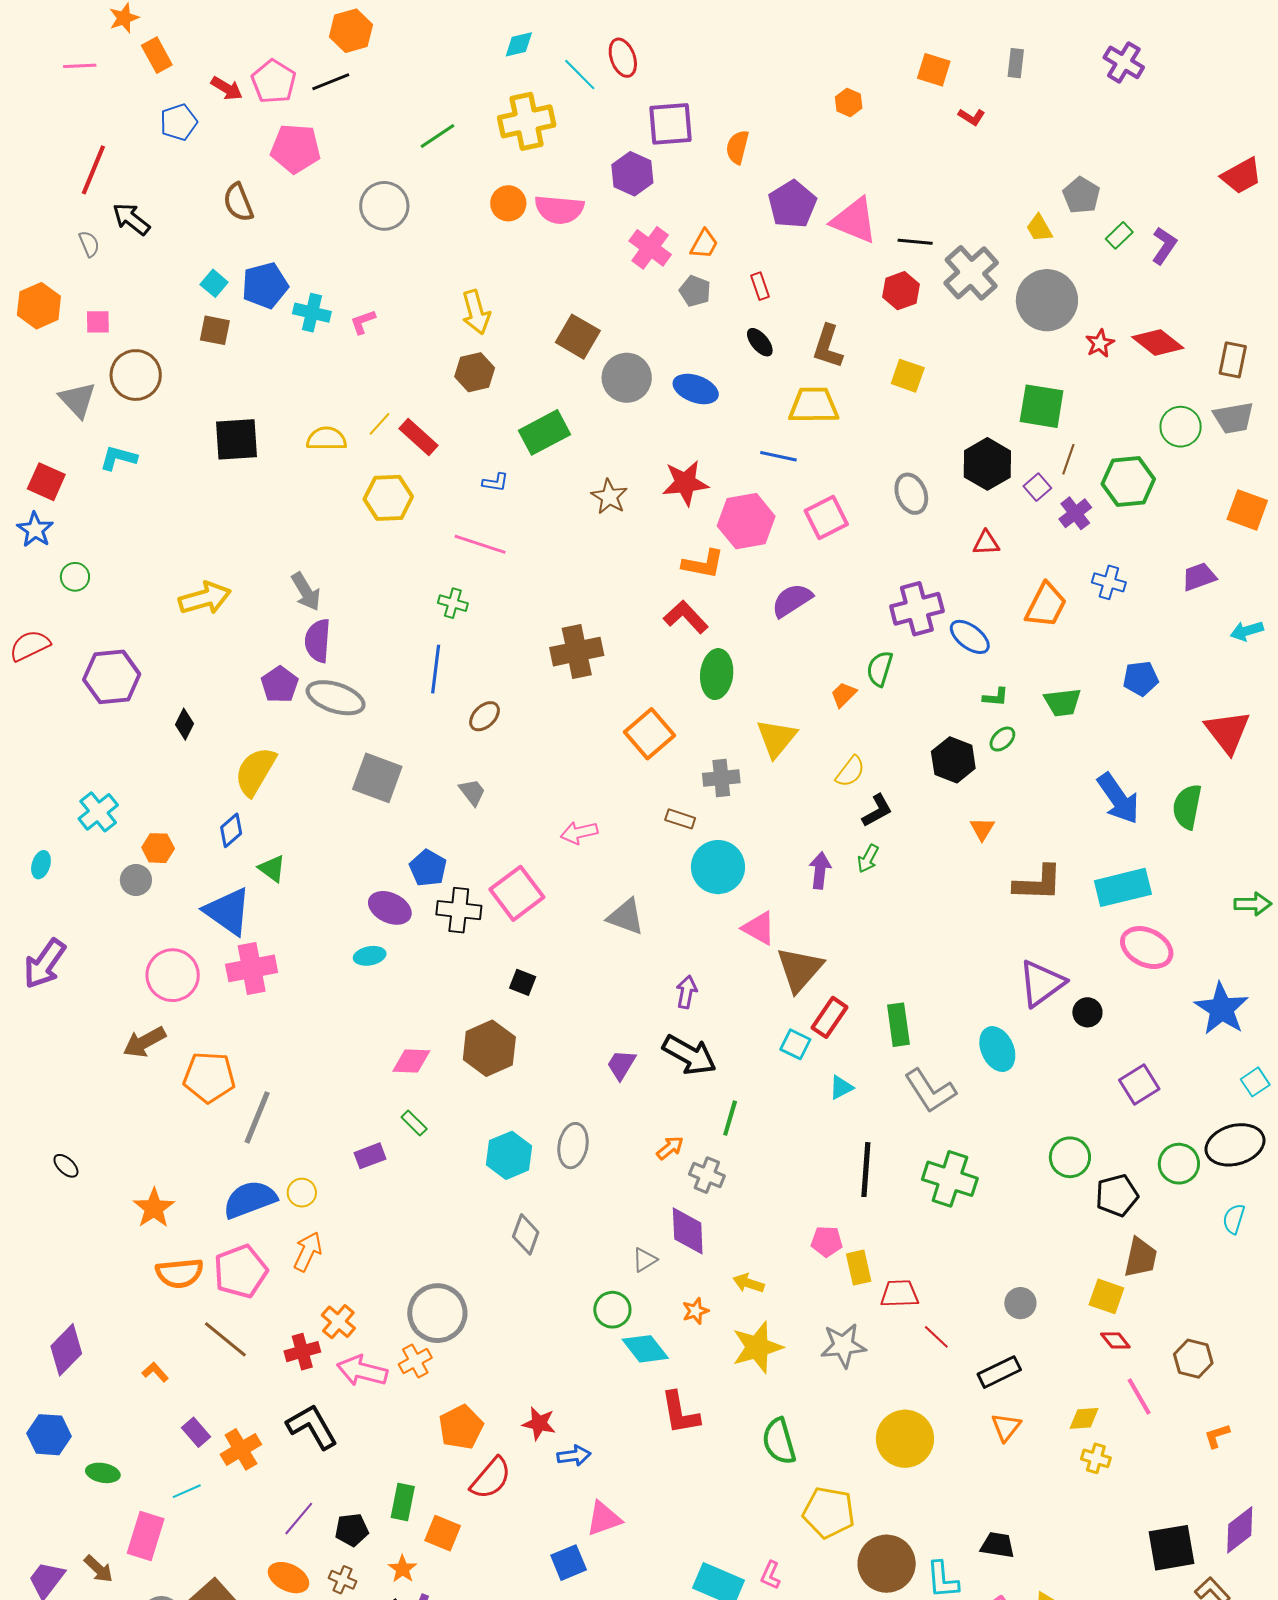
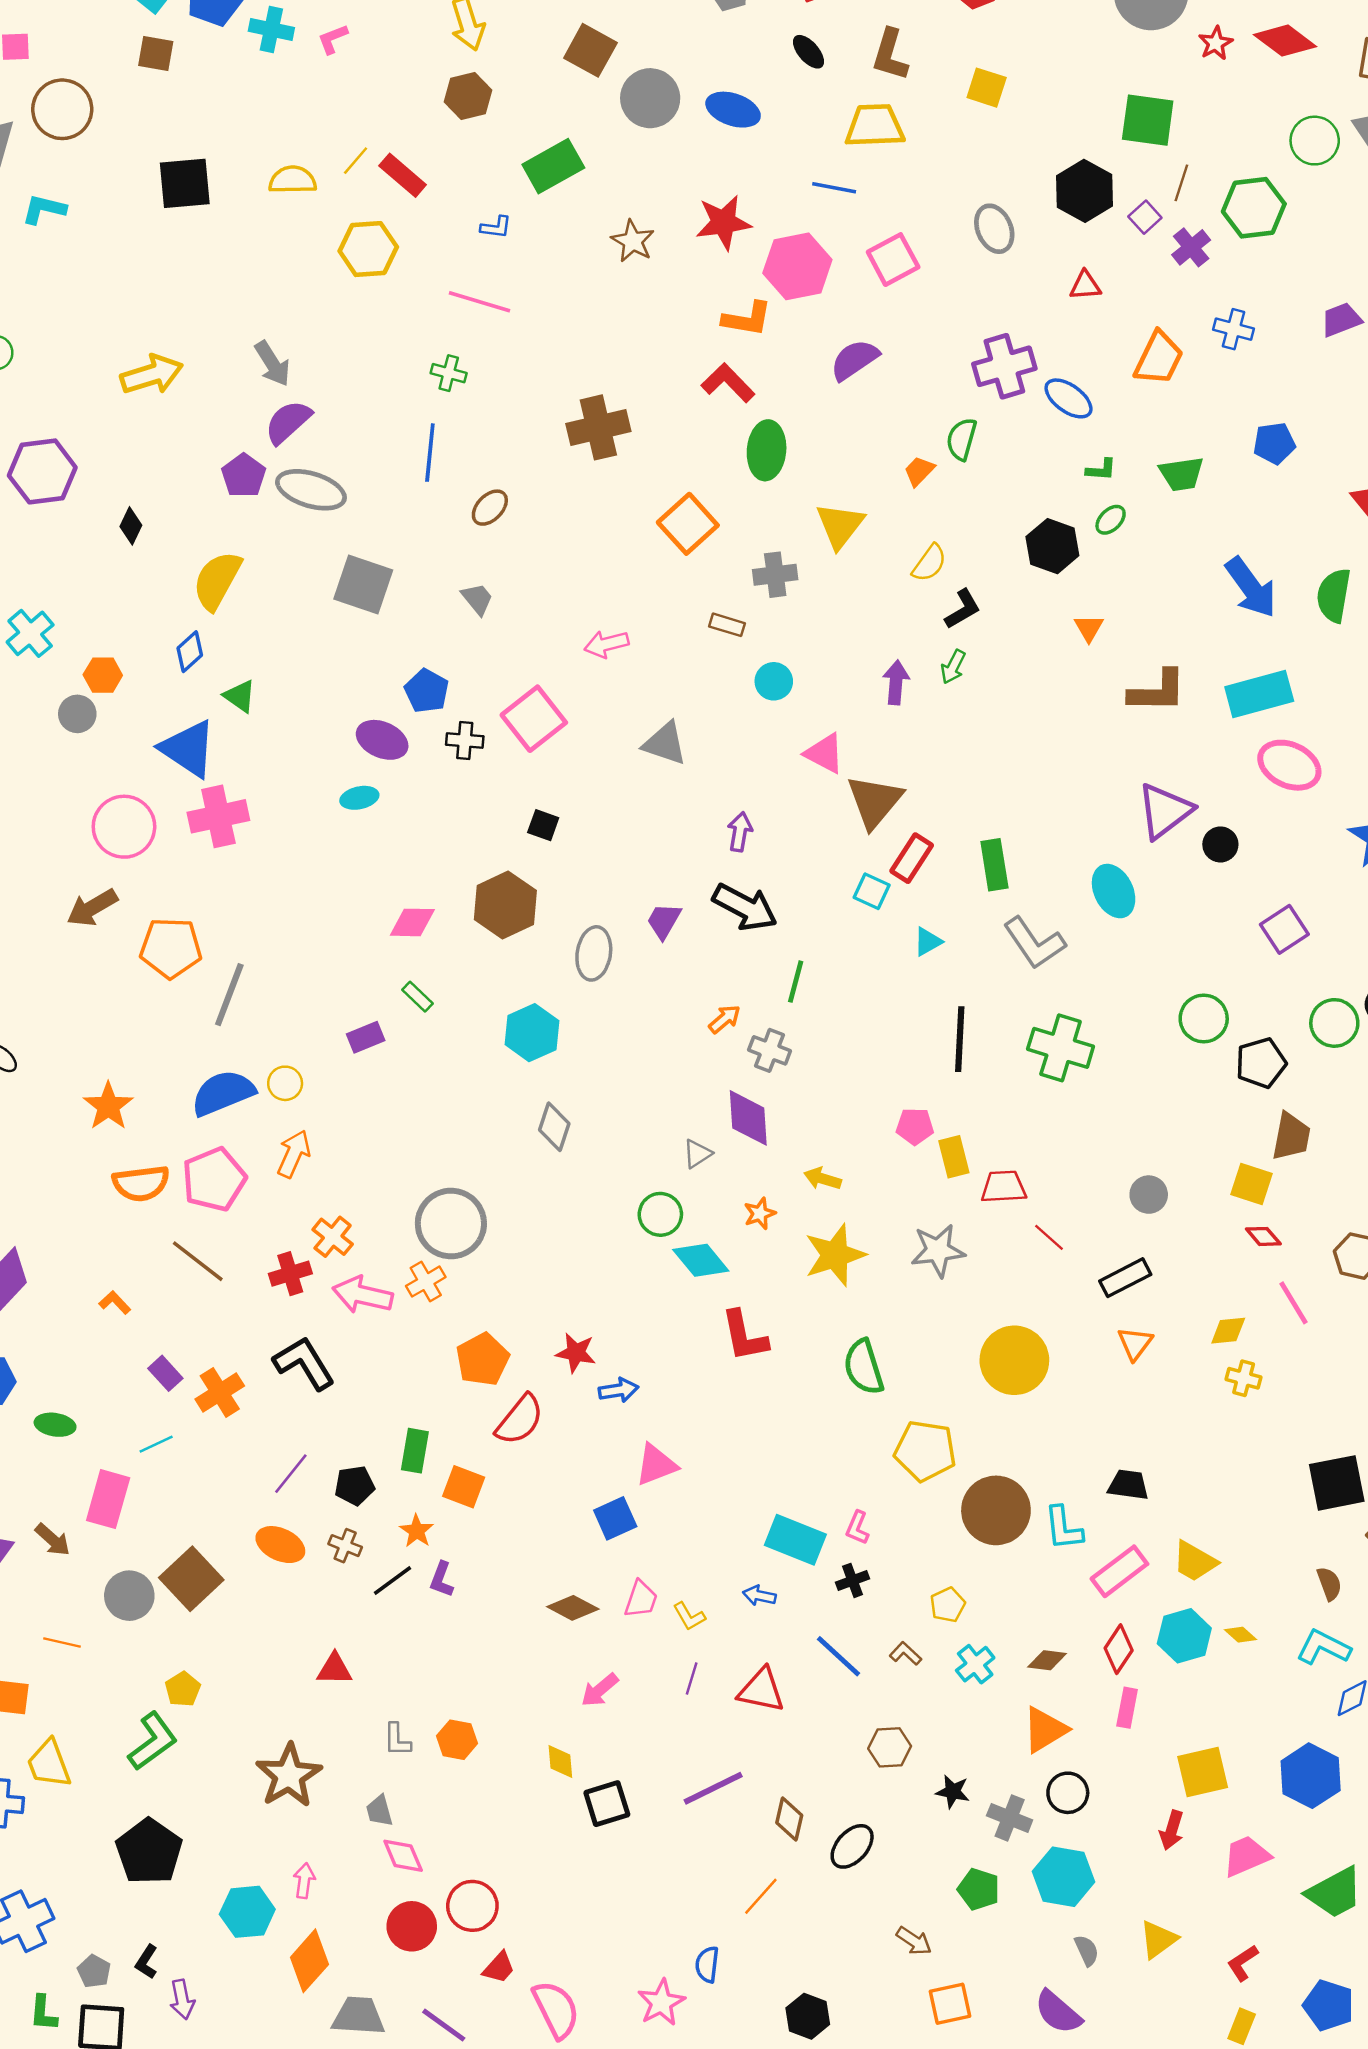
purple semicircle: (318, 641) -> (288, 422), turned 45
cyan circle: (718, 867) -> (774, 681), size x0.6
black cross: (459, 910) -> (465, 741), size x0.7
gray ellipse: (573, 1146) -> (594, 953), moved

